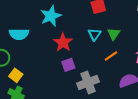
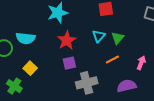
cyan semicircle: (19, 34) -> (26, 38), moved
yellow square: (16, 75) -> (30, 68), moved

